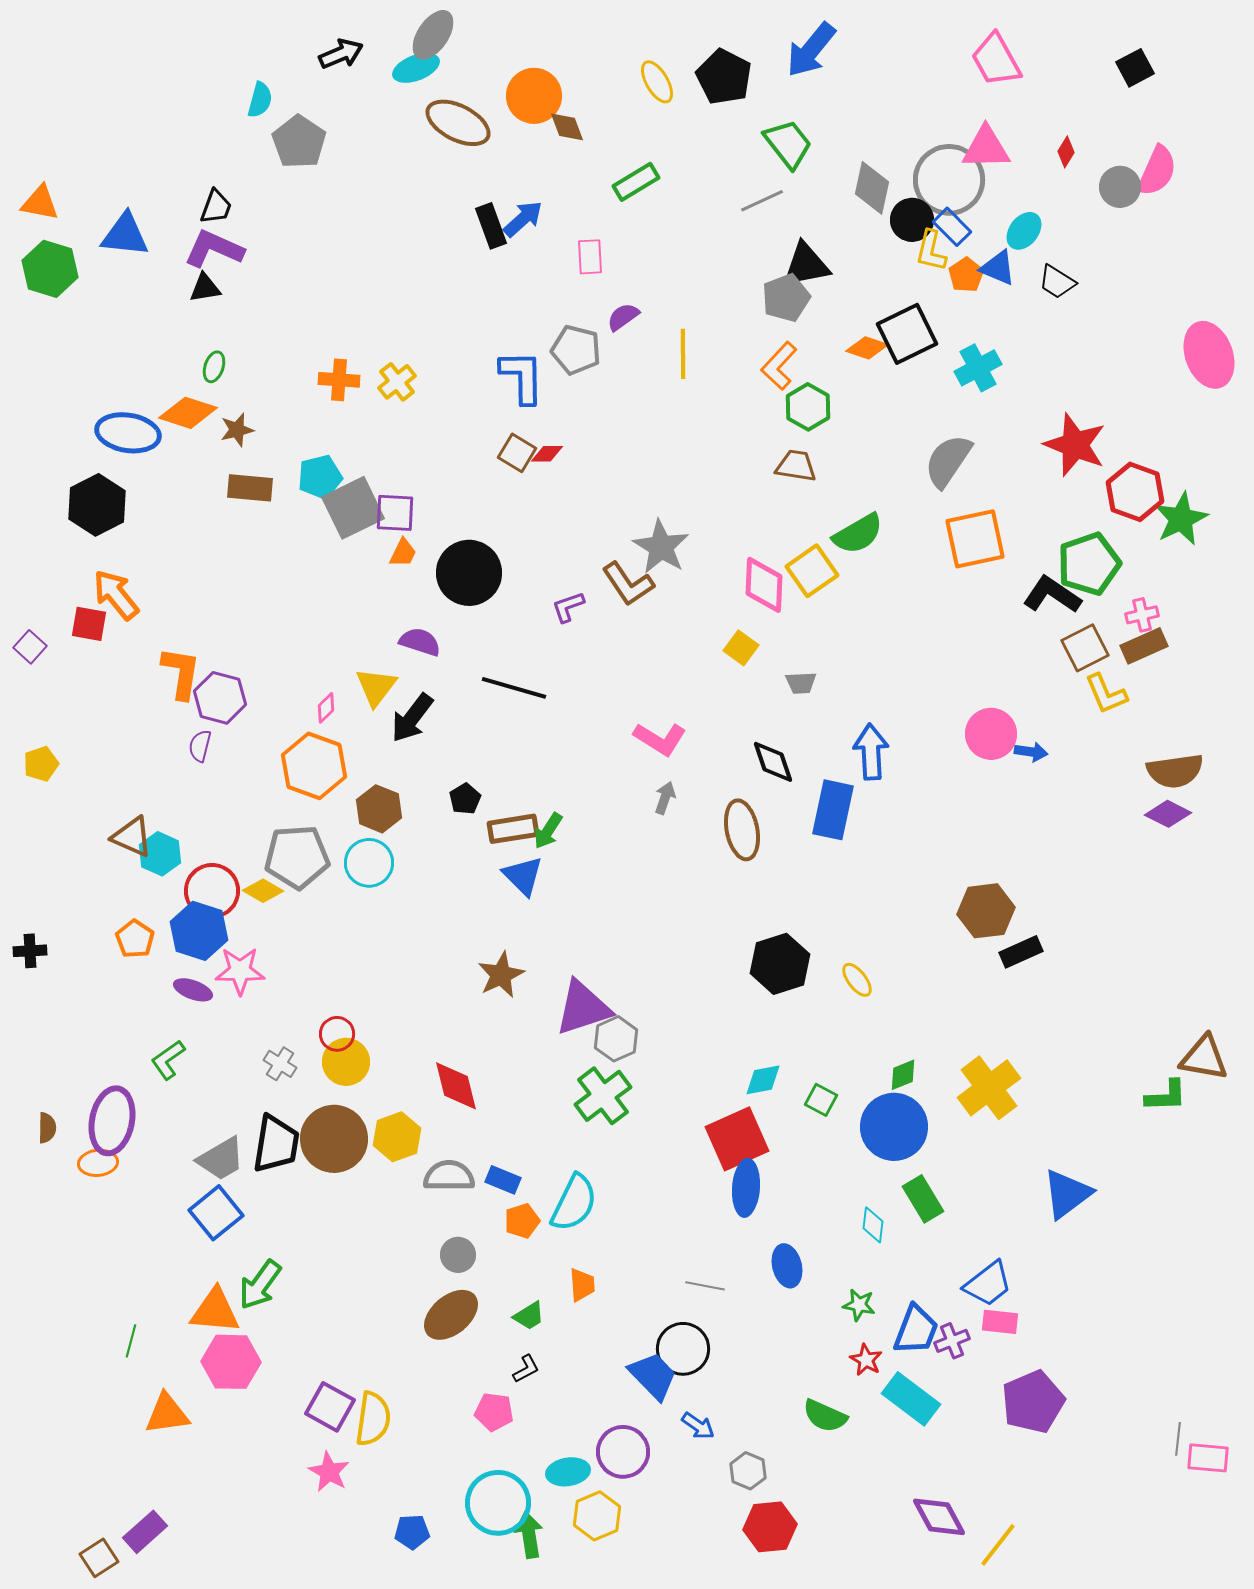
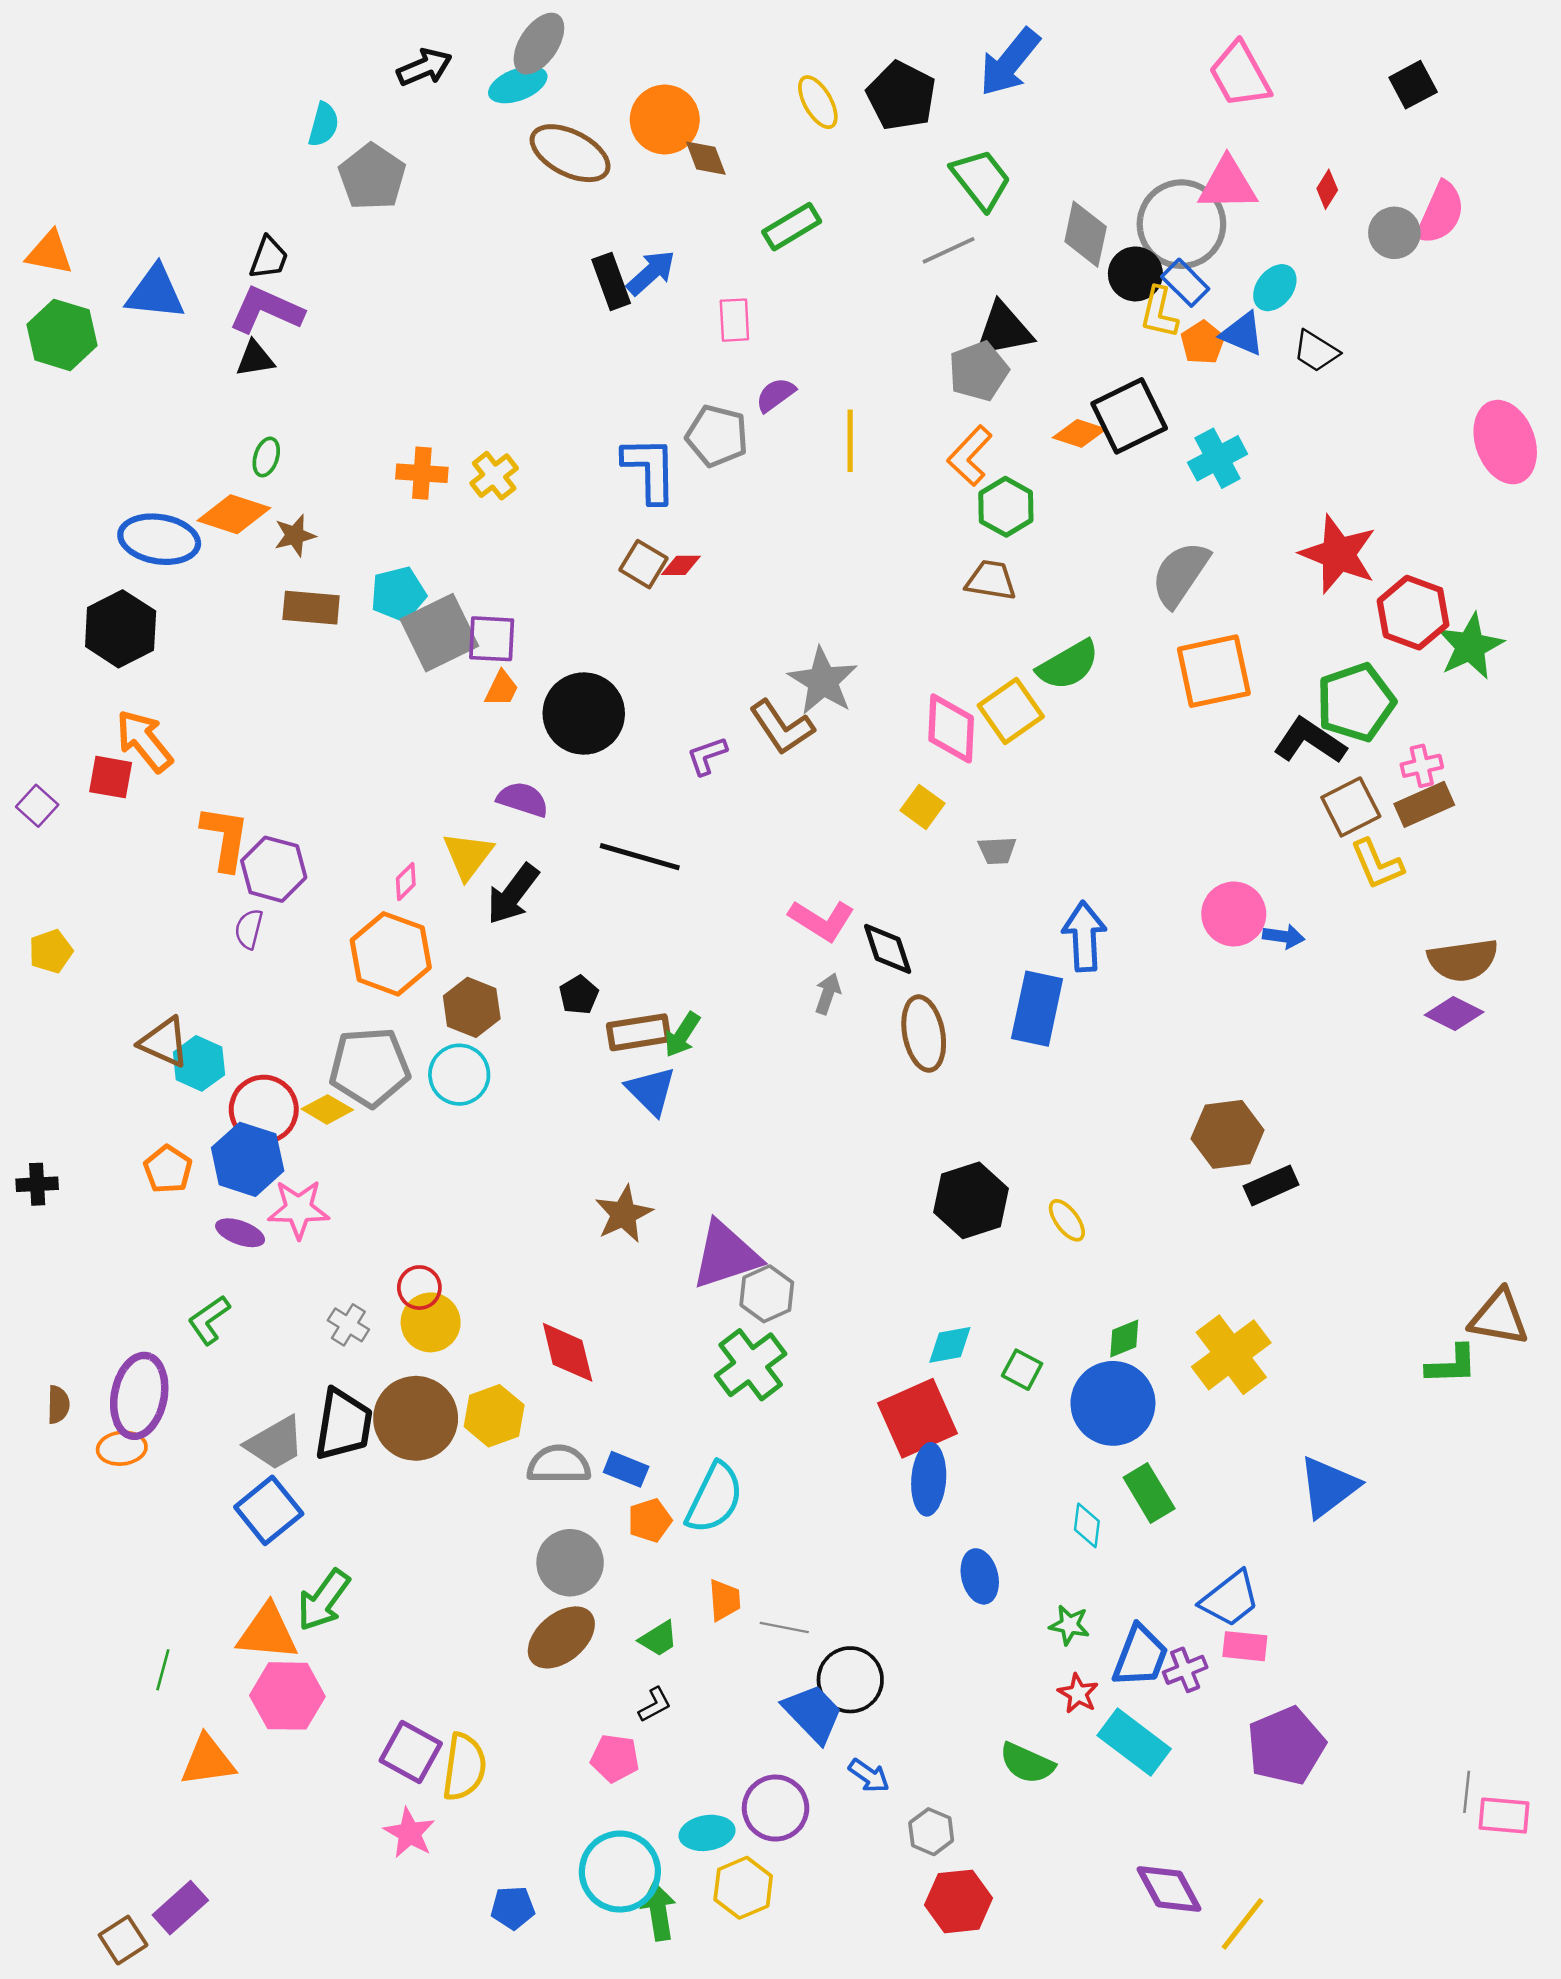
black diamond: (773, 762) -> (888, 949), moved
gray circle: (458, 1255) -> (570, 1563), size x1.5
gray line: (705, 1286) -> (784, 1627), moved

